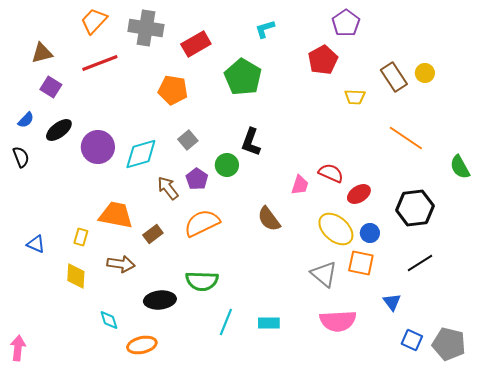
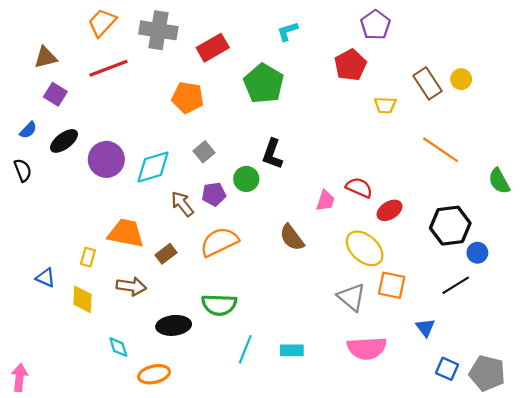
purple pentagon: (197, 179) -> (214, 194), turned 30
blue circle: (370, 233) -> (477, 253), moved
blue triangle: (36, 244) -> (46, 278), moved

